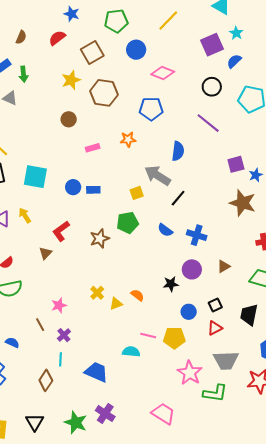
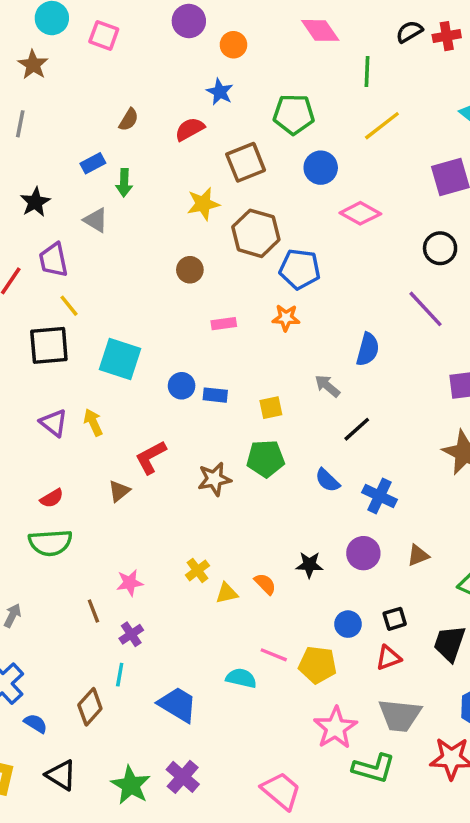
blue pentagon: (151, 109) -> (300, 269), moved
gray arrow: (158, 176) -> (327, 386), size x0.6
yellow square: (137, 193) -> (271, 408), moved
black star: (171, 284) -> (309, 565), moved
blue semicircle: (12, 343) -> (36, 723), moved
black triangle: (35, 422) -> (61, 775), turned -36

